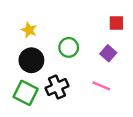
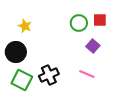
green circle: (69, 47) -> (79, 23), moved
black circle: (31, 60) -> (16, 52), moved

